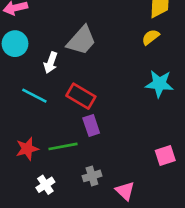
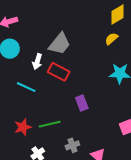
red rectangle: (81, 96) -> (59, 72), moved
purple rectangle: (91, 125) -> (82, 103), moved

